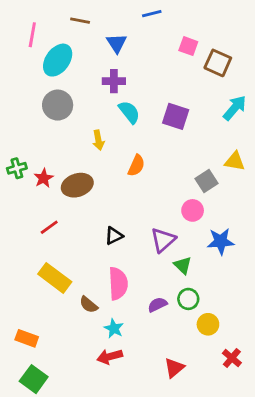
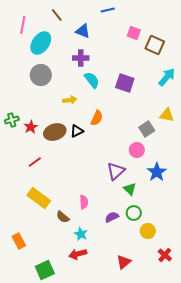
brown line: (80, 21) -> (57, 15), turned 40
blue triangle: (117, 43) -> (83, 31), turned -35
yellow arrow: (98, 140) -> (70, 100), turned -88
black triangle: (114, 236) -> (77, 131), moved
blue star: (221, 241) -> (157, 172), turned -30
pink semicircle: (118, 284) -> (84, 202), size x0.6
orange rectangle: (27, 338) -> (19, 241), turned 42
green square: (34, 379) -> (45, 270), moved, turned 30

